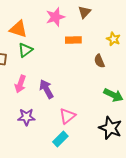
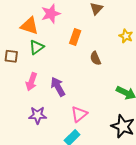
pink star: (55, 17) -> (51, 14), moved
orange rectangle: (73, 40) -> (75, 37), moved, turned -70
brown semicircle: (99, 61) -> (95, 58), moved

